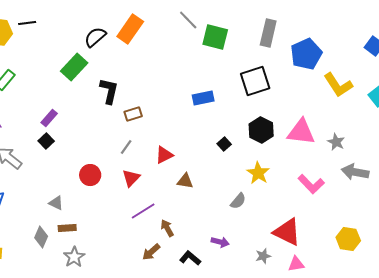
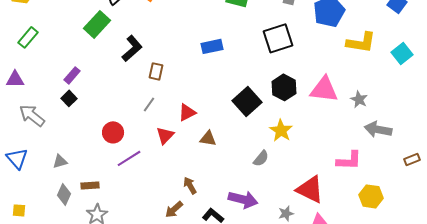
yellow L-shape: (338, 85) -> (361, 42), turned -48
black L-shape: (109, 91) -> (132, 48), turned 36
blue rectangle: (203, 98) -> (212, 46), moved
brown rectangle: (133, 114) -> (156, 71), turned -60
black square: (224, 144) -> (247, 101), size x2.0
red triangle: (131, 178) -> (165, 135), moved
pink L-shape: (311, 184) -> (349, 160), moved, turned -44
gray triangle: (56, 203) -> (60, 161), moved, turned -42
purple line: (143, 211) -> (129, 158), moved
purple arrow: (220, 242) -> (243, 199), size x1.6

